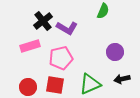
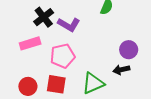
purple circle: (115, 52) -> (129, 50), moved
black arrow: (122, 79) -> (121, 70), moved

